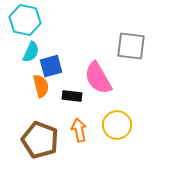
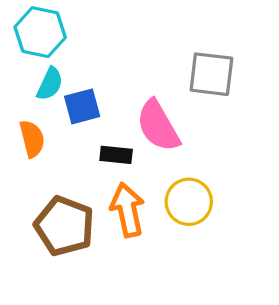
orange semicircle: (41, 86) -> (32, 139), moved
orange arrow: (79, 130) -> (127, 210), size x1.4

